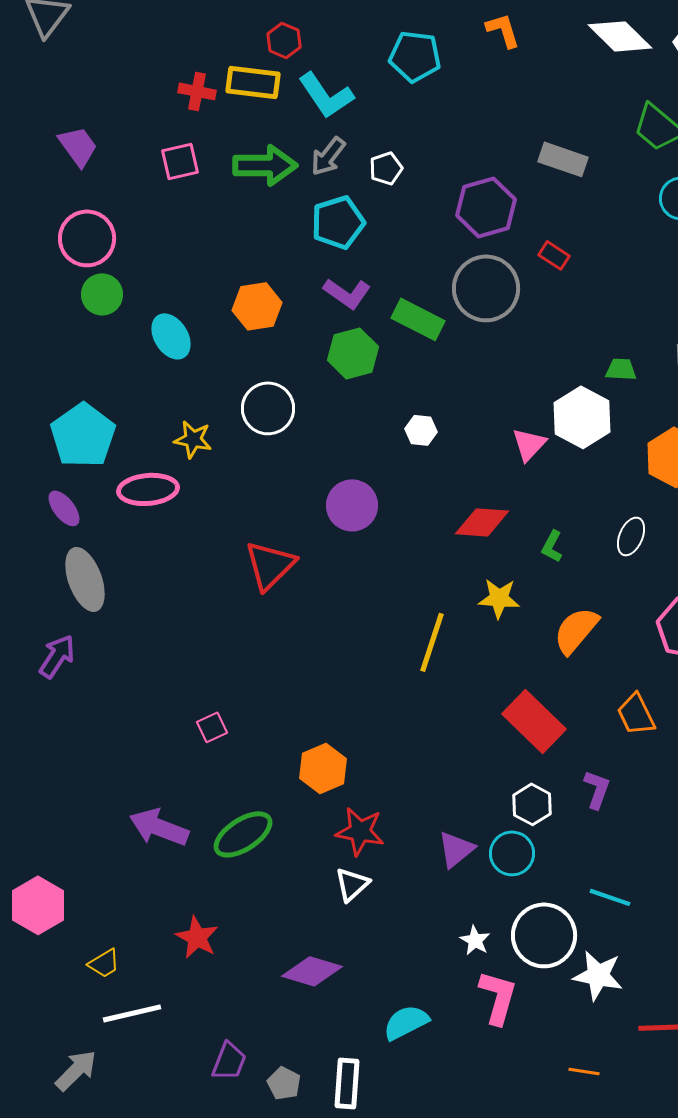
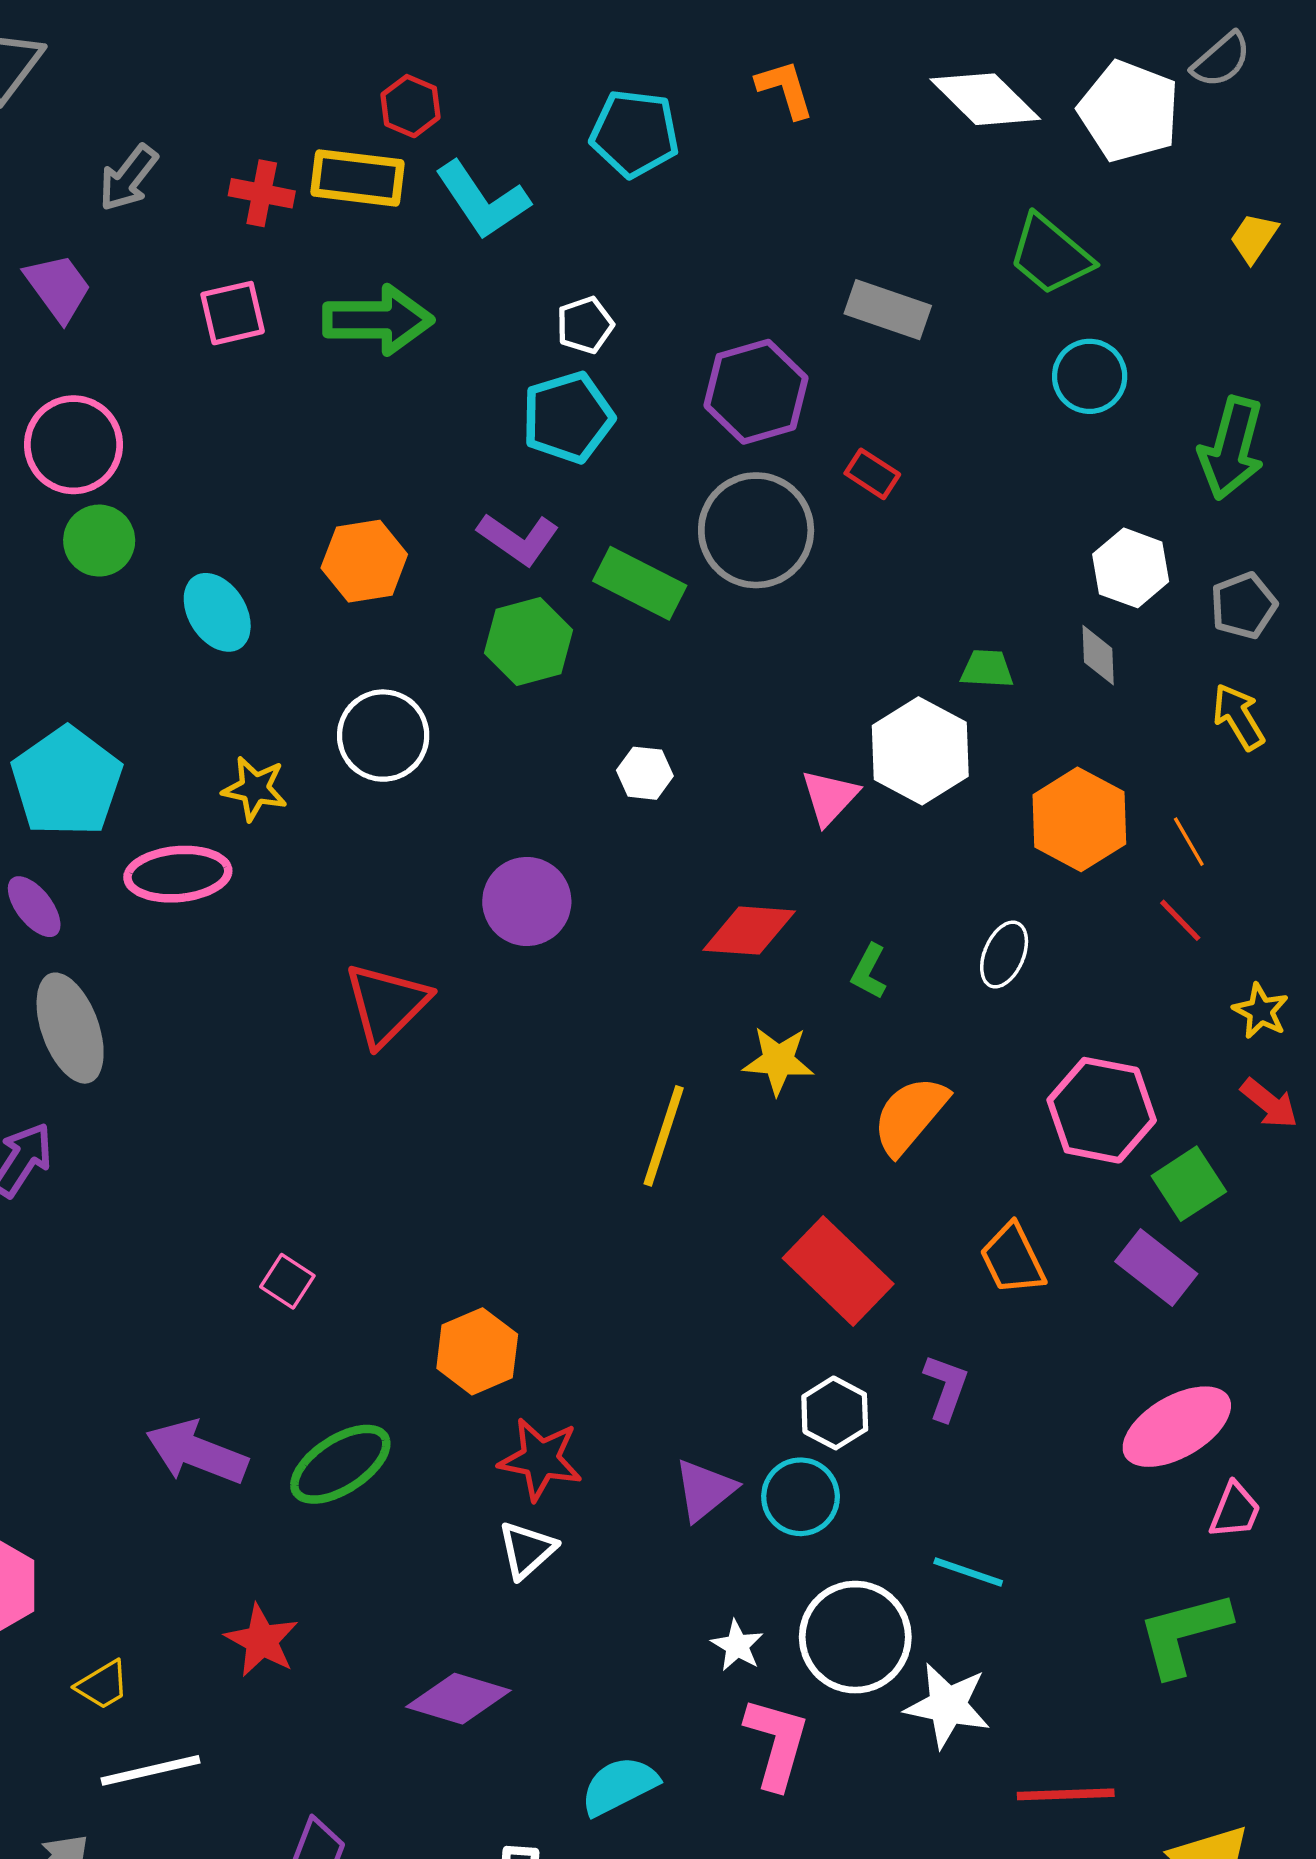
gray arrow: (328, 156) -> (128, 178), moved
cyan pentagon: (338, 222) -> (568, 417), moved
pink square: (212, 727) -> (287, 1281), turned -32

